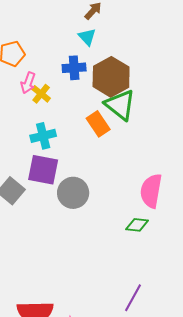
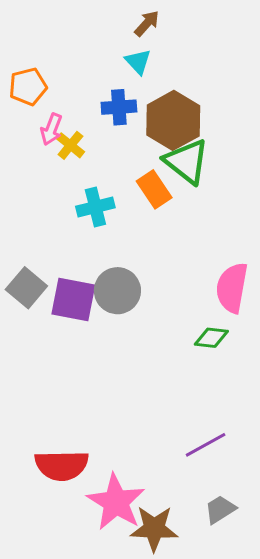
cyan cross: (43, 136) -> (95, 207), moved
purple square: (43, 170) -> (73, 299), moved
purple line: (133, 298) -> (206, 445), turned 32

